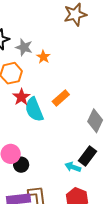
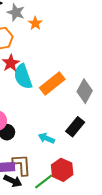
orange rectangle: (61, 98) -> (52, 83), moved, size x1.4
cyan arrow: (73, 167) -> (46, 138), moved

